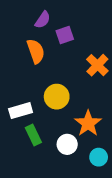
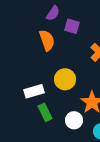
purple square: (65, 35) -> (72, 26), turned 35

